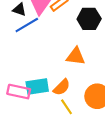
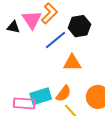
blue line: (27, 25) -> (55, 40), moved

